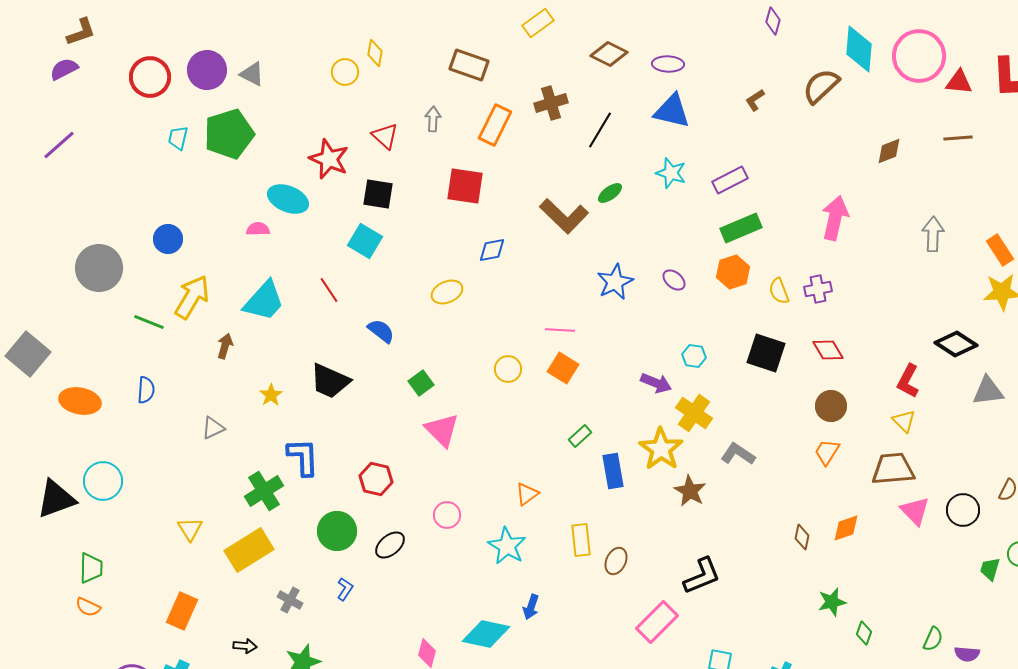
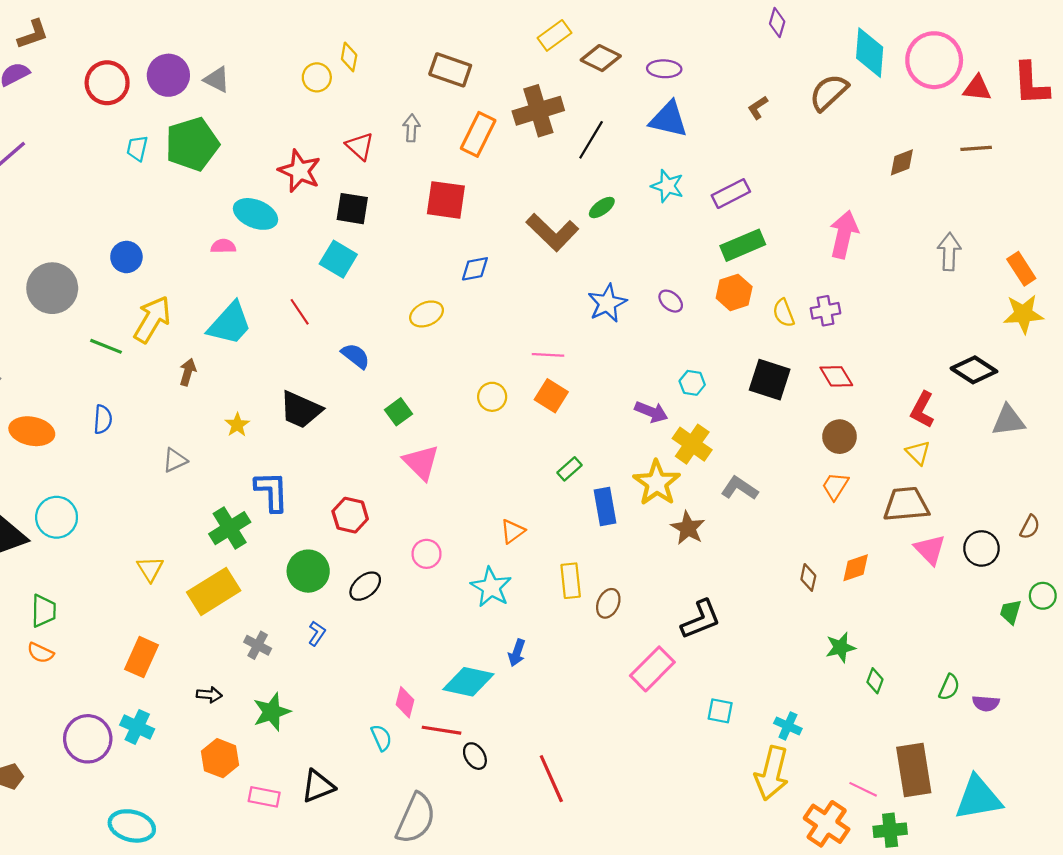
yellow rectangle: (538, 23) -> (554, 35), moved
brown cross: (551, 103) -> (538, 111), size x1.4

